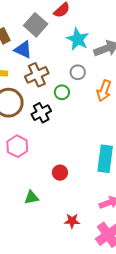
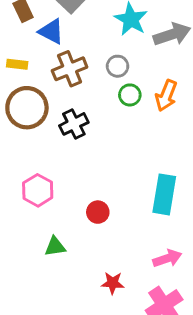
gray circle: (78, 72) -> (118, 66), moved
green circle: (62, 92) -> (130, 95), moved
pink hexagon: (17, 146) -> (38, 190), moved

